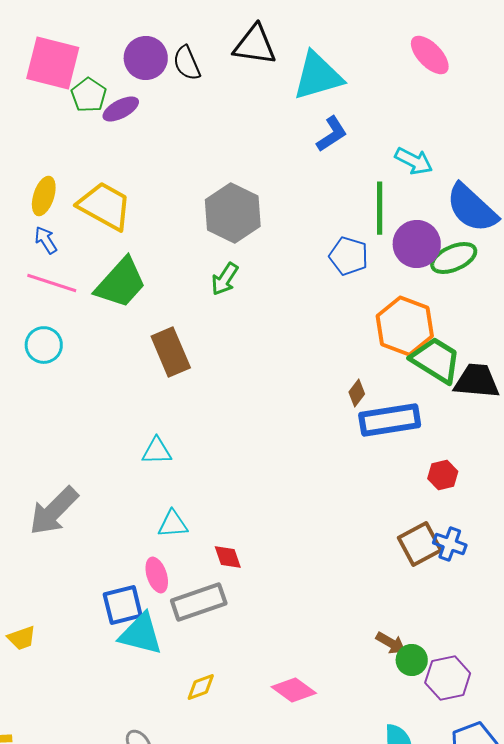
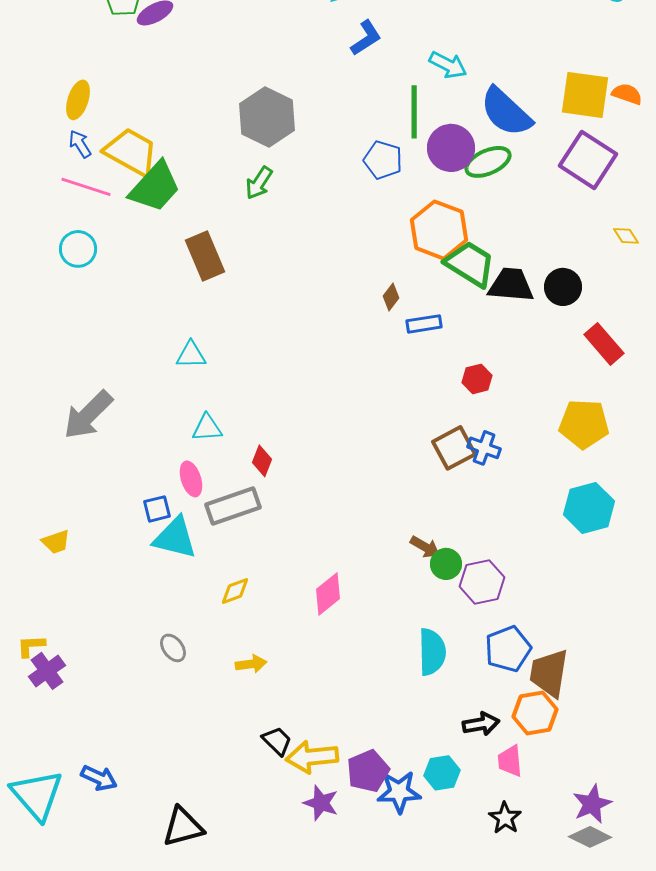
yellow trapezoid: (105, 206) -> (131, 152), moved
blue rectangle: (390, 420) -> (424, 324), size x0.6
red diamond: (228, 557) -> (262, 461), turned 40
blue square: (123, 605) -> (157, 509), size x0.7
pink diamond: (294, 690) -> (328, 594), turned -75

